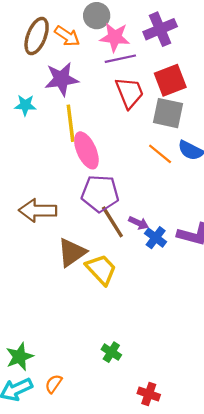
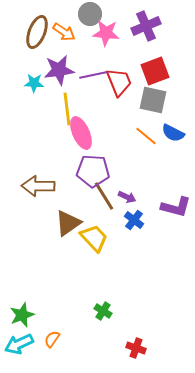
purple line: (120, 59) -> (93, 75), moved
cyan star: (25, 105) -> (34, 83), moved
blue cross: (156, 238) -> (134, 220), moved

